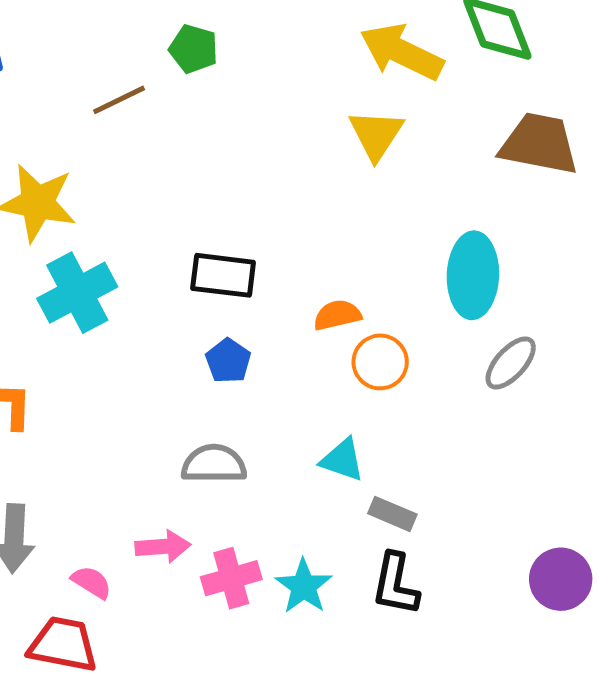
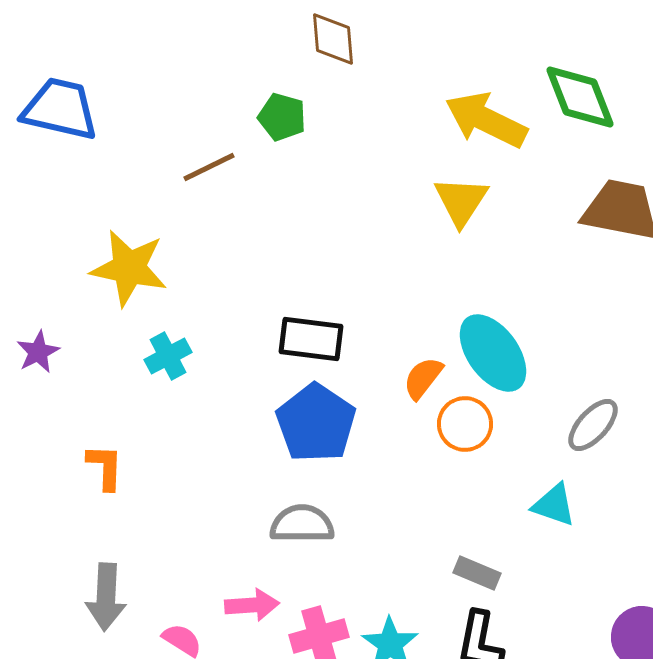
cyan ellipse: (473, 275) -> (493, 353), moved, turned -38
cyan cross: (77, 293) -> (168, 356), size x0.6
orange semicircle: (337, 315) -> (423, 378), turned -39
blue pentagon: (228, 361) -> (316, 423), size x1.8
cyan triangle: (342, 460) -> (554, 505), moved

